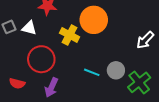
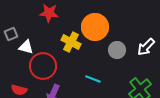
white triangle: (29, 28) -> (26, 47), moved
gray circle: (116, 70) -> (117, 50), moved

